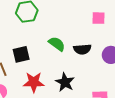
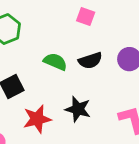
pink square: (99, 18) -> (86, 16), moved, turned 32

